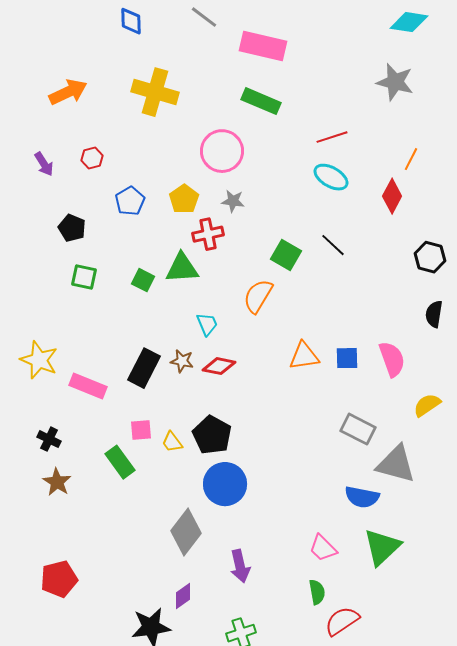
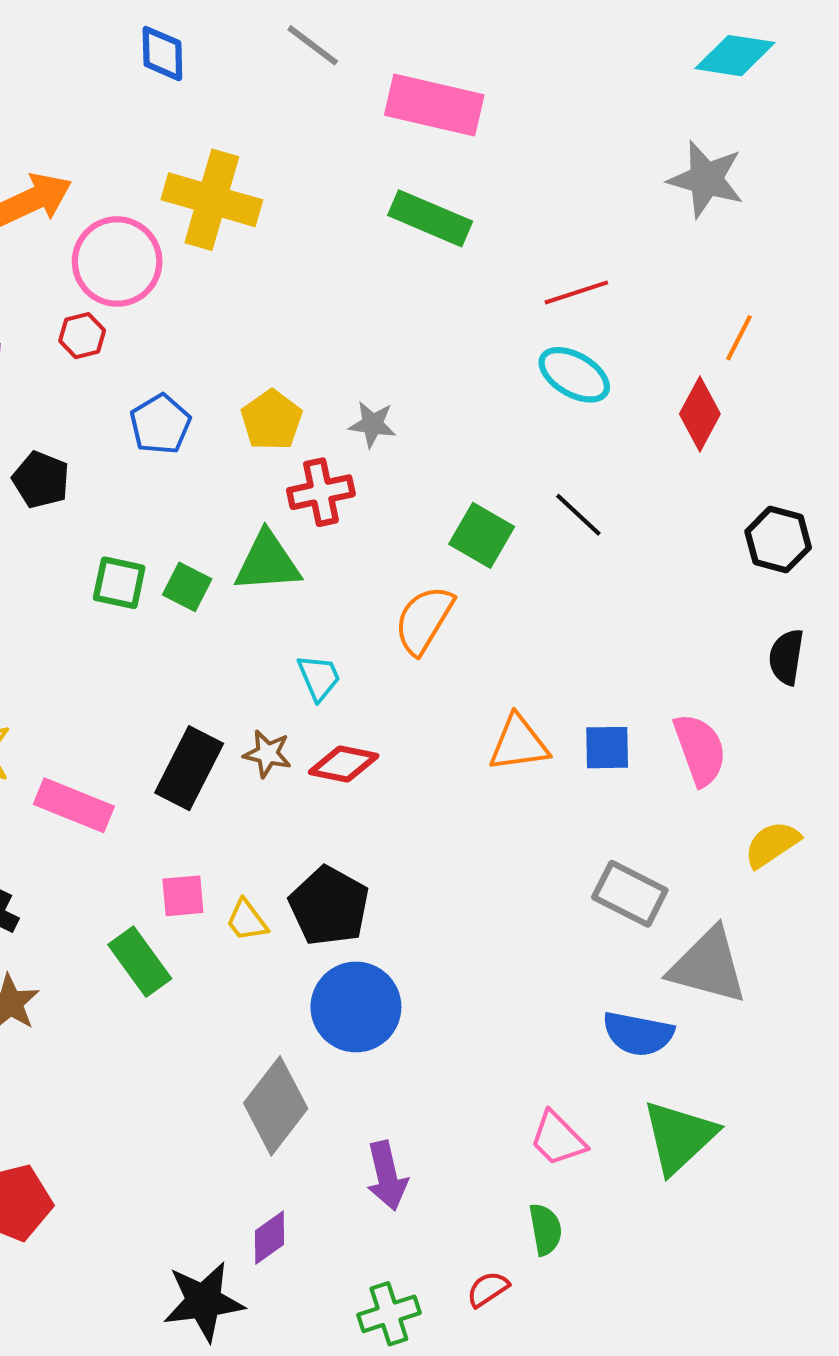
pink circle: (222, 151) -> (117, 262), moved
green square: (84, 277) -> (119, 583), moved
red semicircle: (342, 621) -> (488, 1289), moved, size x0.6

